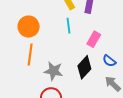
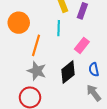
orange line: (30, 54) -> (36, 45), moved
blue semicircle: (109, 61) -> (94, 69), turned 32

